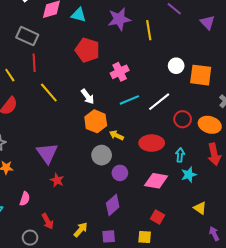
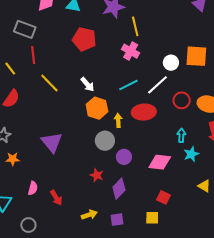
yellow line: (149, 30) -> (135, 26), moved
white circle: (176, 66) -> (171, 63), moved
pink cross: (120, 72) -> (131, 51), moved, turned -30
yellow arrow: (117, 135) -> (118, 120), turned 64
red ellipse: (152, 143) -> (144, 112), moved
red star: (57, 180) -> (97, 175), moved
red arrow: (48, 221) -> (56, 198), moved
yellow arrow: (81, 230) -> (89, 215), turned 35
gray circle: (30, 238) -> (28, 225), moved

